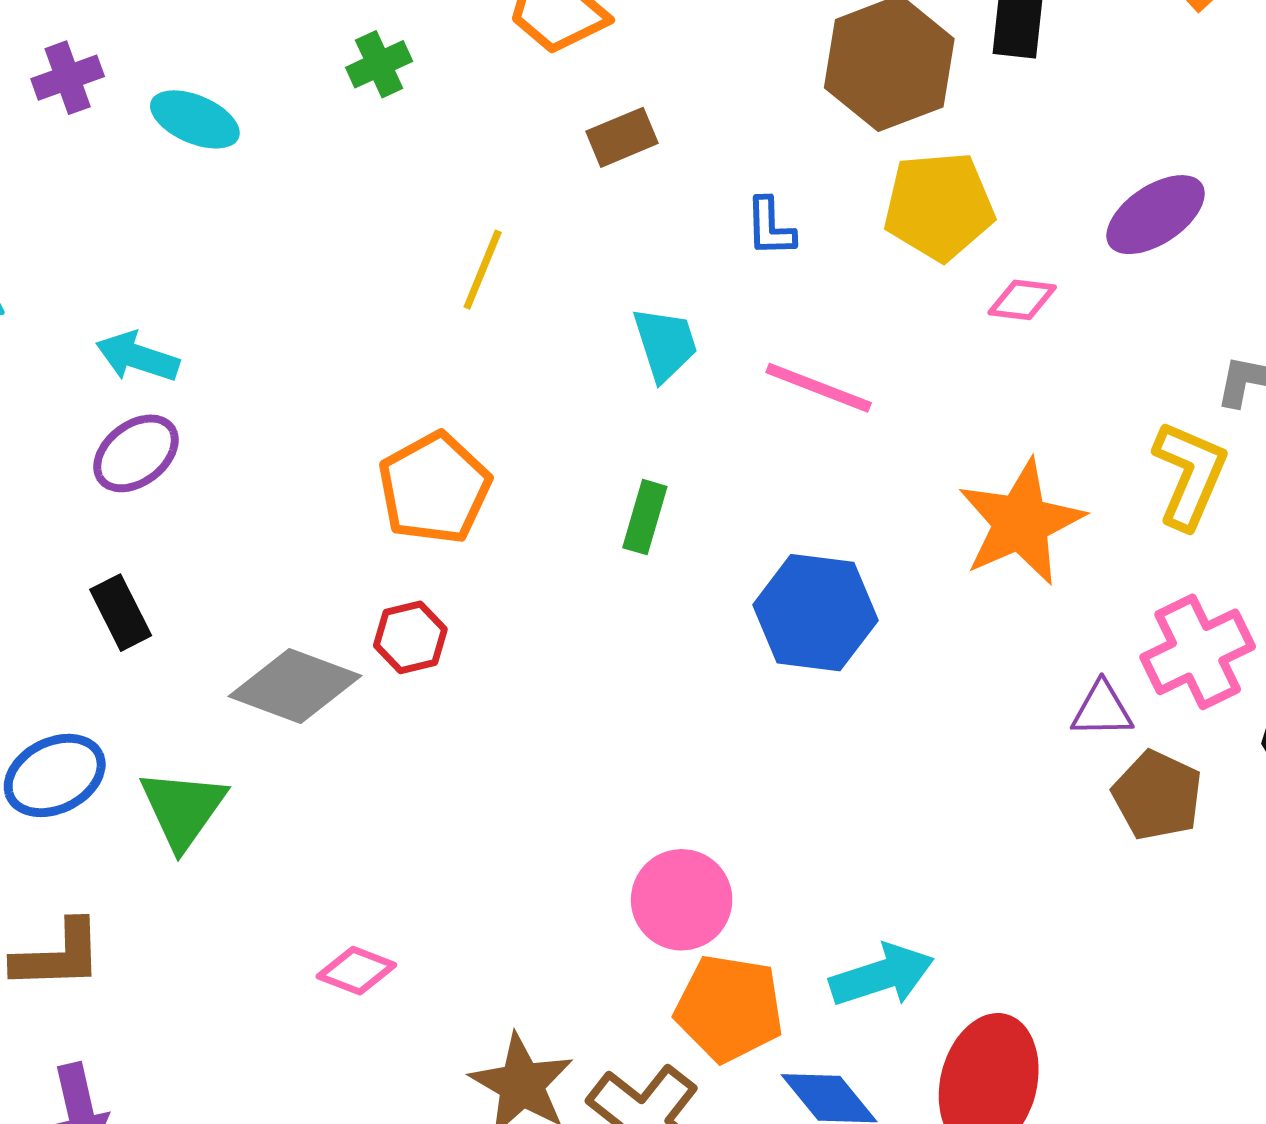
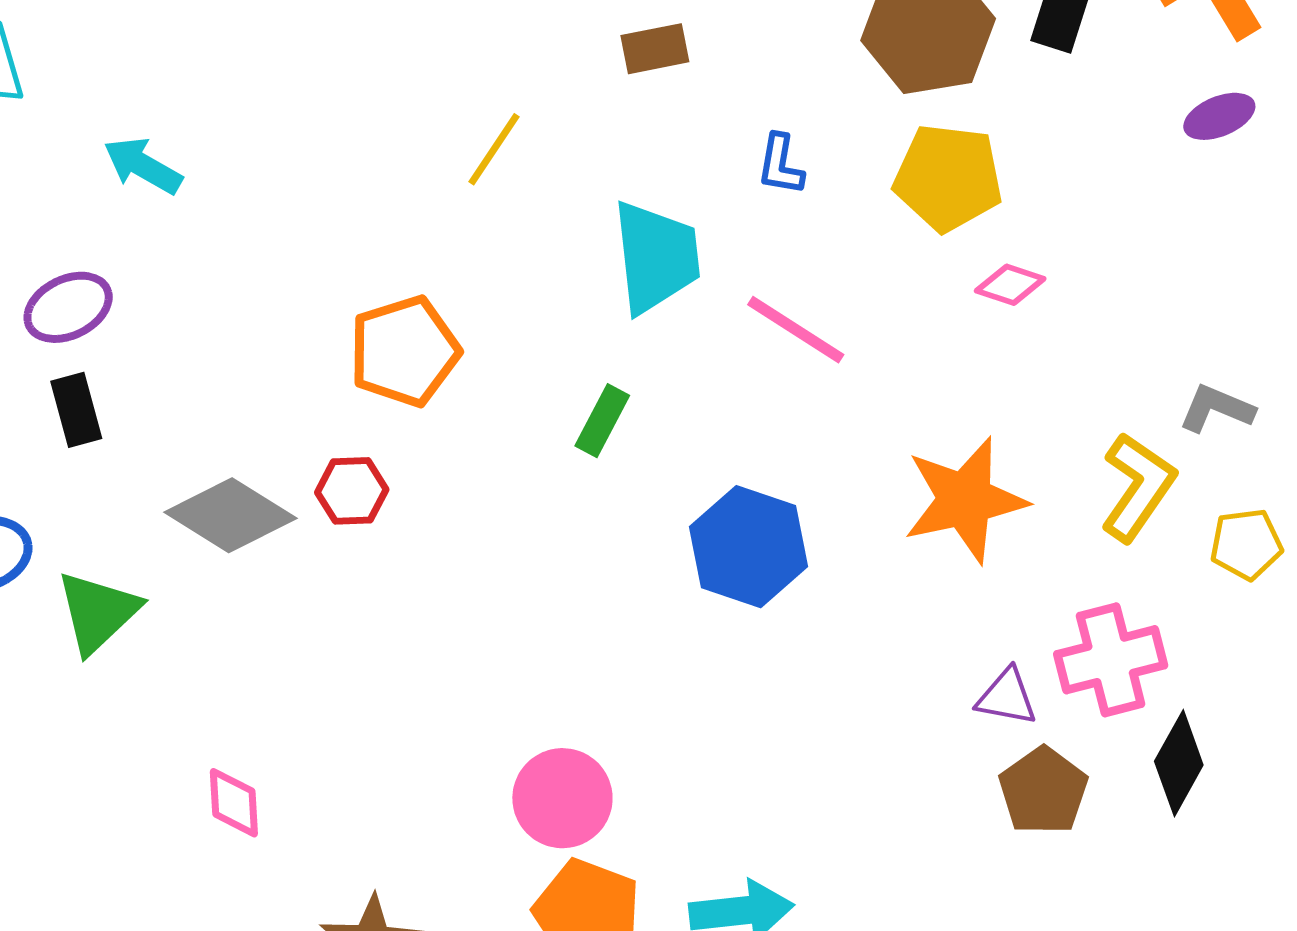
purple ellipse: (1156, 215) -> (1219, 116), moved, size x0.7
cyan trapezoid: (665, 344) -> (656, 257), size x1.5
purple ellipse: (136, 453) -> (68, 307), moved
pink diamond: (356, 971) -> (234, 803), turned 54

